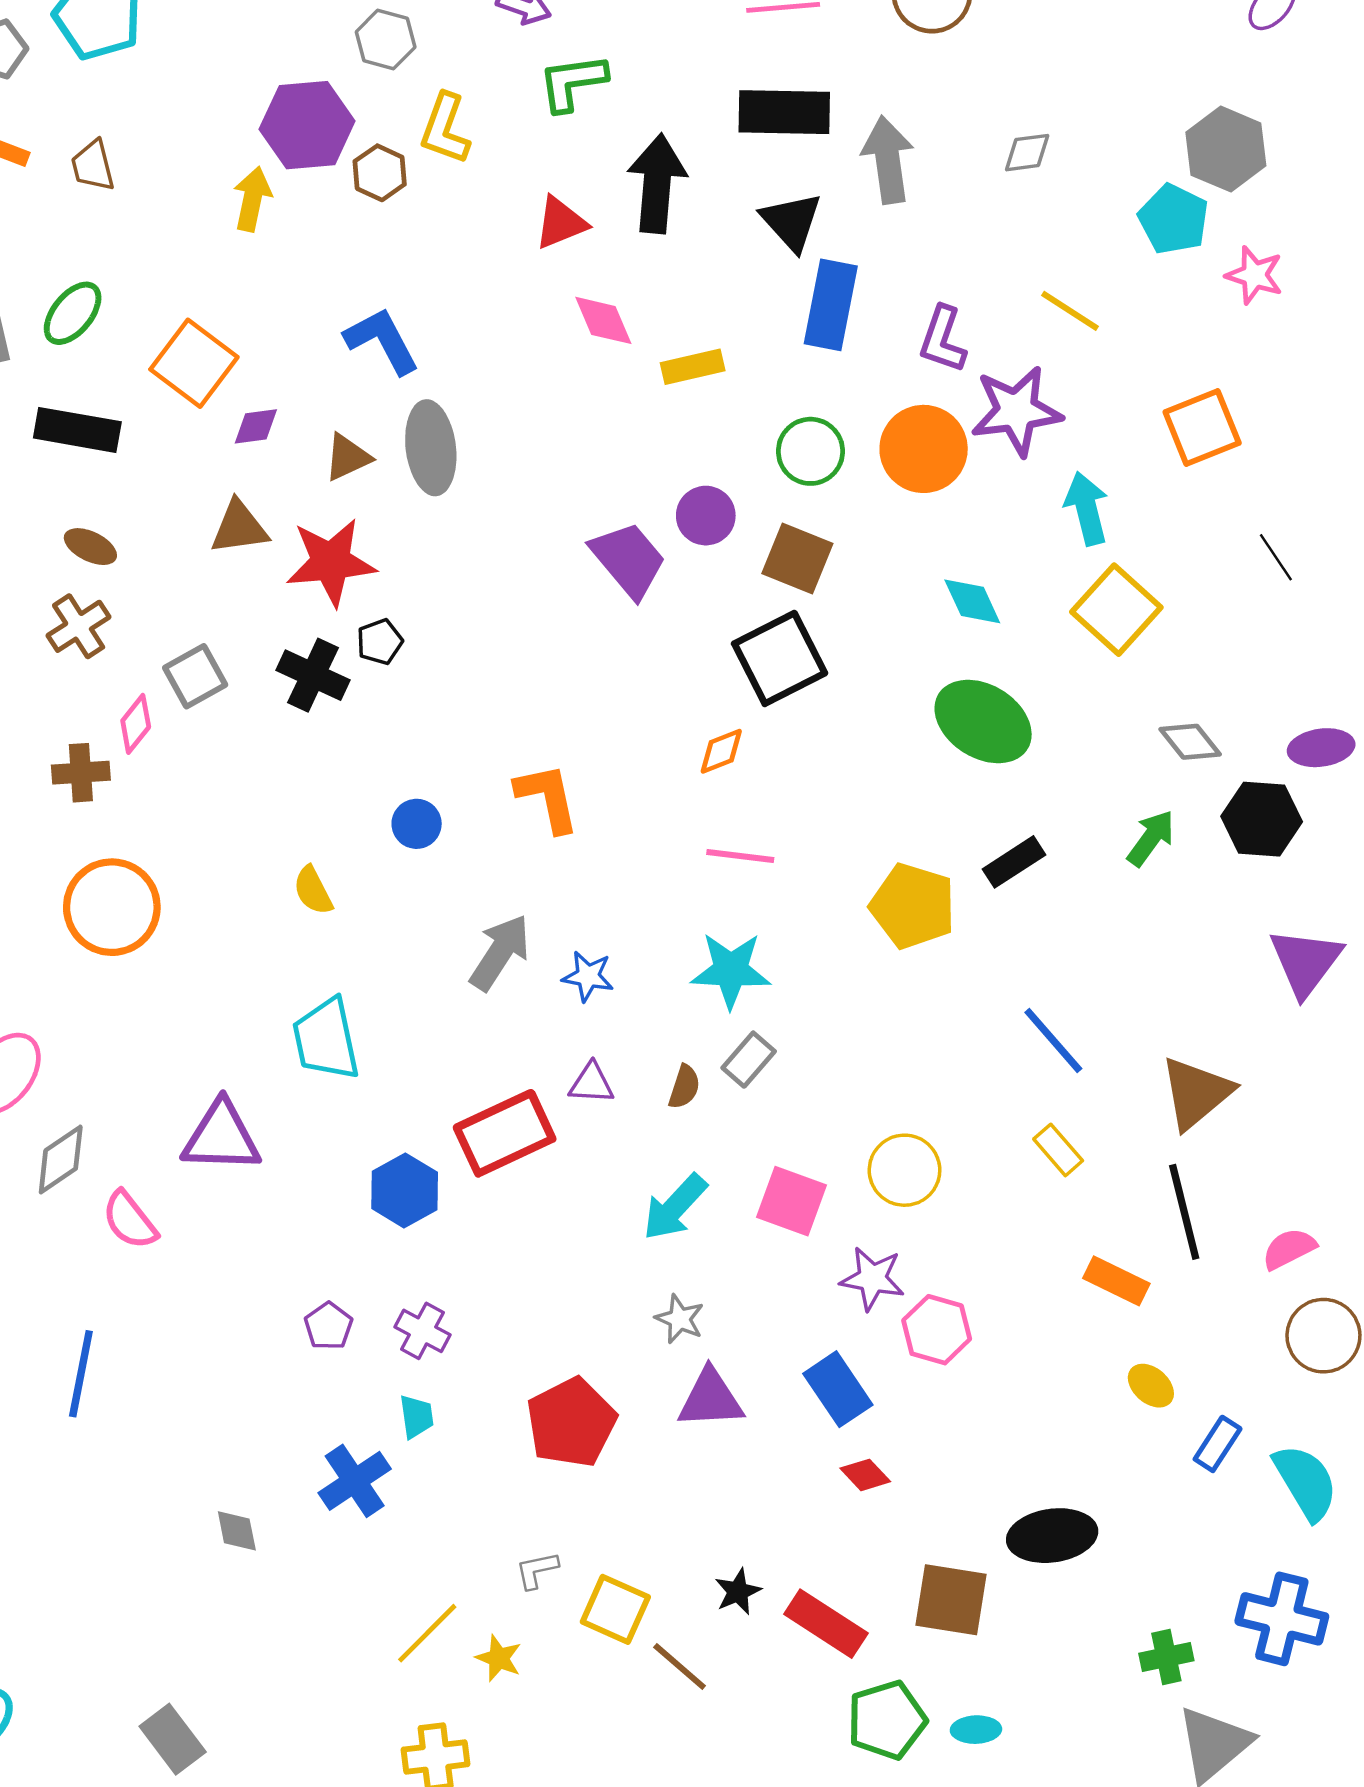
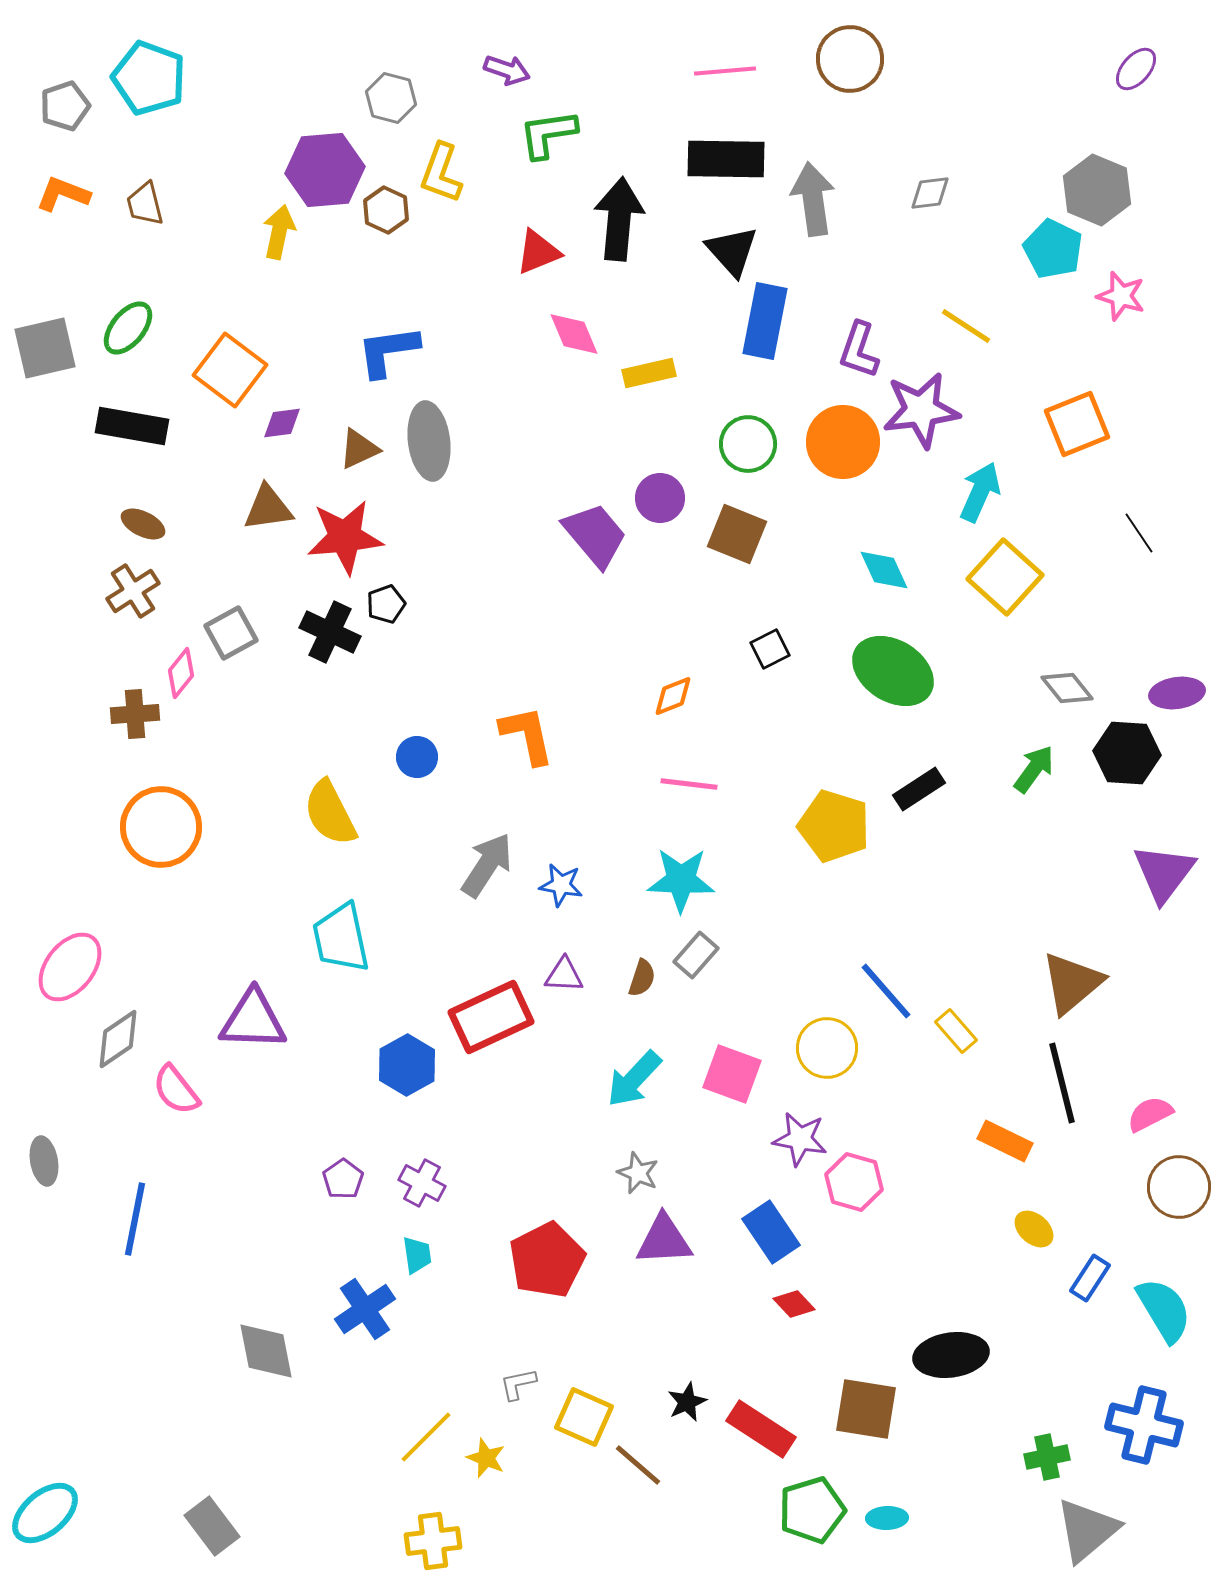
blue L-shape: (382, 341) -> (388, 351), turned -70
cyan arrow: (1087, 508) -> (980, 492), turned 38
black square: (780, 658) -> (770, 649), moved, size x0.5
yellow semicircle: (313, 891) -> (330, 813), size x1.6
blue line: (1053, 1040) -> (886, 991), moved
gray diamond: (237, 1531) -> (266, 1351), size x1.6

